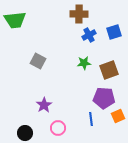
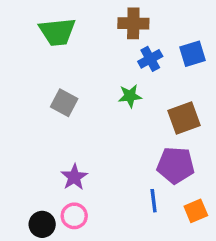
green trapezoid: (15, 20) -> (57, 32), moved
green star: (84, 63) -> (130, 96), moved
orange square: (118, 116) -> (196, 211), moved
pink circle: (58, 128) -> (74, 216), moved

